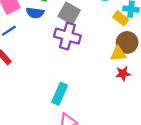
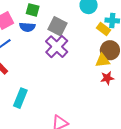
purple cross: (67, 36) -> (57, 47), turned 30
cyan rectangle: (60, 94) -> (20, 98), moved

